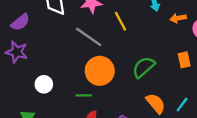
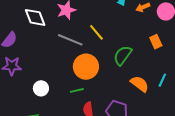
yellow line: (120, 21) -> (96, 32), moved

